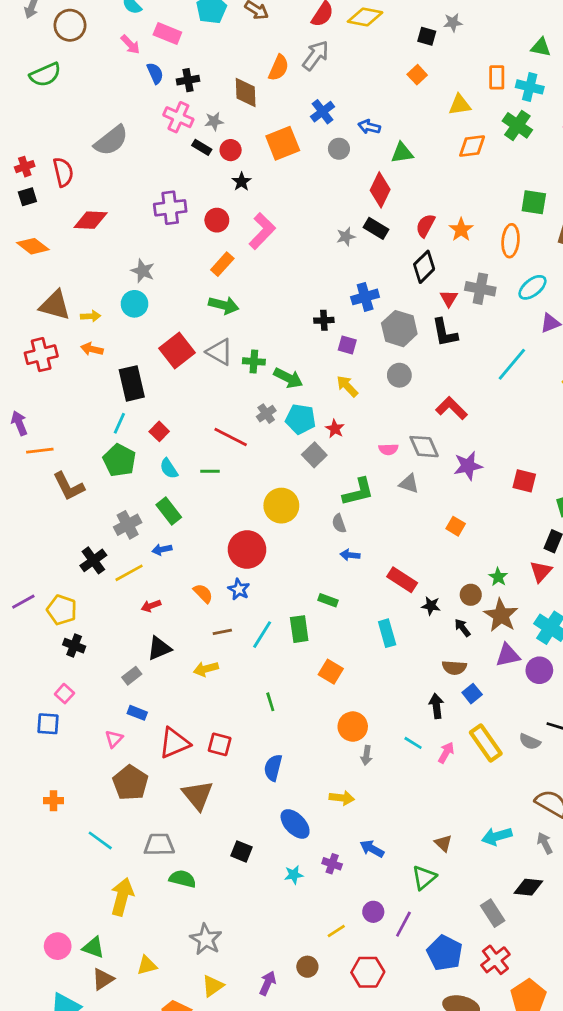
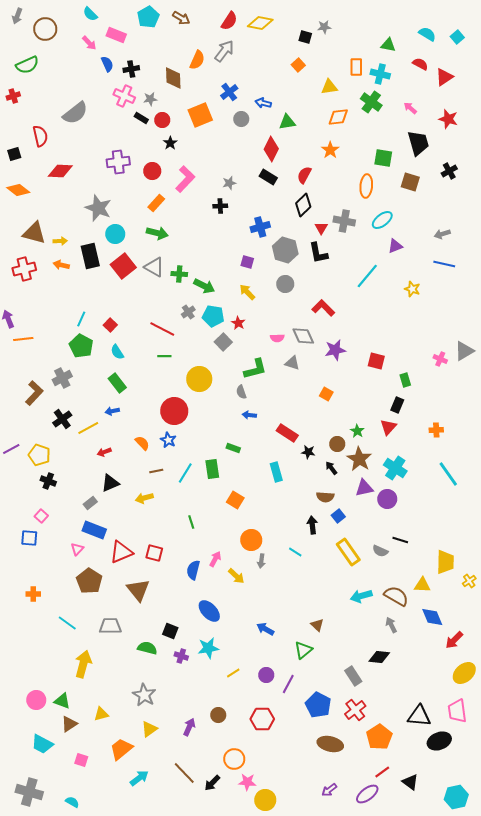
red cross: (25, 167) -> (13, 96), moved
orange star: (461, 230) -> (330, 150), moved
gray star: (346, 237) -> (229, 183), moved
gray star: (143, 271) -> (98, 208), size x1.5
cyan circle: (134, 304) -> (115, 234), moved
black cross: (324, 320) -> (220, 206), moved
black rectangle: (132, 383) -> (90, 256), moved
green line: (210, 471) -> (164, 356), moved
brown L-shape: (69, 486) -> (34, 393), moved, turned -110
gray cross: (128, 525) -> (62, 378), moved
blue rectangle: (137, 713) -> (94, 530), size x1.6
pink arrow: (446, 753) -> (215, 559), moved
yellow arrow: (342, 798) -> (236, 576), moved, turned 36
cyan arrow: (497, 836) -> (361, 596), moved
purple cross: (332, 864) -> (181, 656), moved
cyan star: (294, 875) -> (208, 648), size x1.5
green semicircle: (183, 879) -> (147, 648), moved
yellow line: (336, 931) -> (233, 673), moved

